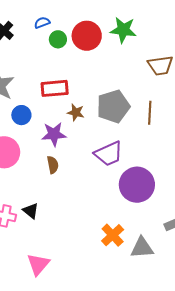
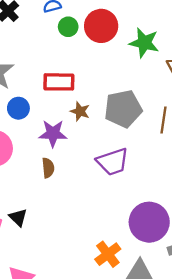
green star: (123, 30) -> (144, 43), moved
purple circle: (137, 185) -> (149, 222), moved

